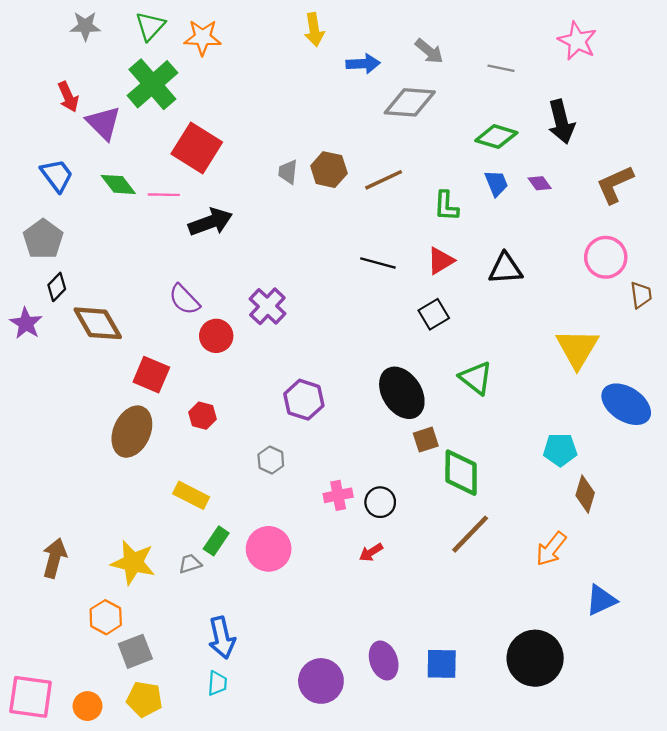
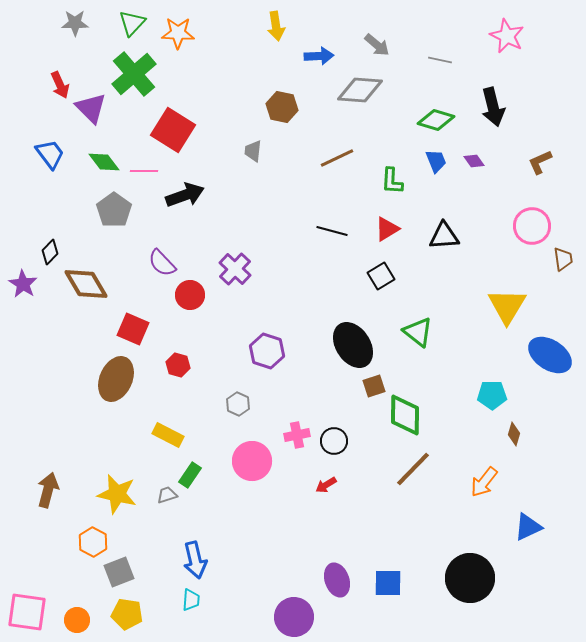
brown hexagon: (329, 170) -> (282, 107), moved
brown L-shape: (615, 184) -> (540, 162), size x0.7
gray pentagon: (43, 239) -> (114, 210), moved
brown diamond: (585, 494) -> (514, 434), size x0.7
pink circle: (269, 549) -> (252, 461), moved
purple circle: (321, 681) -> (294, 617), moved

